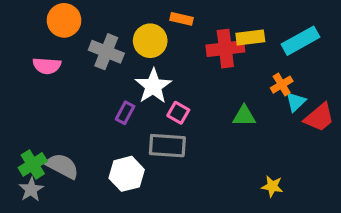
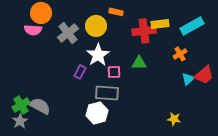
gray cross: (106, 52) -> (68, 33), turned 30
pink semicircle: (47, 66) -> (33, 30), moved
cyan triangle: (296, 102) -> (188, 79), moved
pink square: (178, 113) -> (114, 72), turned -32
green triangle: (244, 116) -> (139, 63), moved
white hexagon: (127, 174) -> (97, 113), moved

